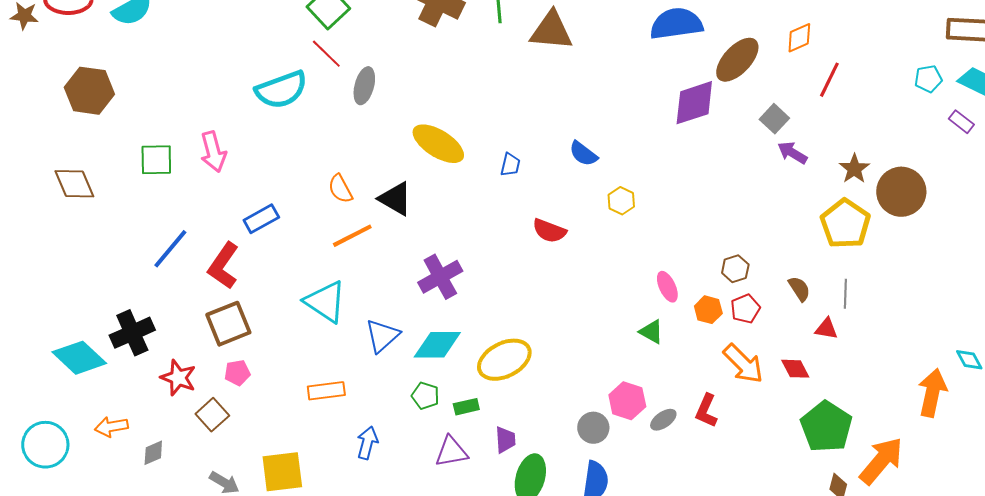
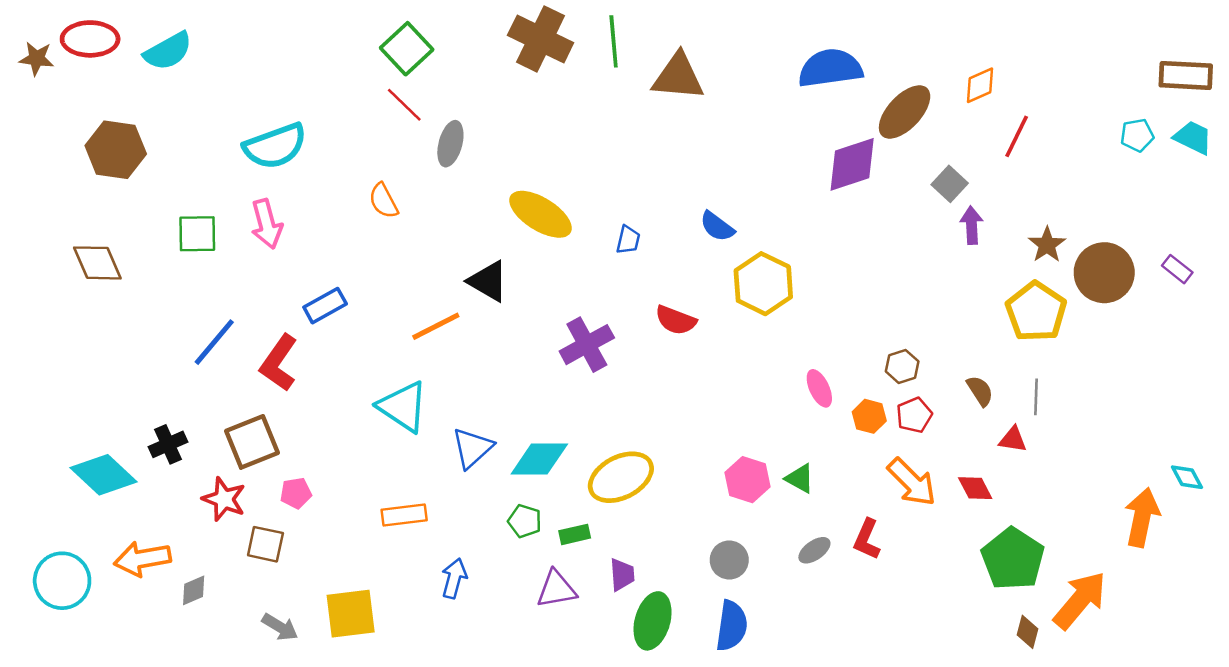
cyan semicircle: (281, 90) -> (275, 146), moved
purple rectangle: (961, 122) -> (1177, 269), moved
purple arrow: (792, 153) -> (971, 225), turned 56
orange semicircle: (340, 189) -> (383, 201), moved
yellow hexagon: (621, 201) -> (763, 284), size x1.8
purple cross: (440, 277) -> (587, 345), moved
brown square: (228, 324) -> (252, 442), moved
green triangle: (651, 332) -> (800, 478), moved
black cross: (132, 333) -> (168, 444), size x0.7
pink hexagon: (627, 401) -> (747, 480), moved
brown square: (212, 415) -> (265, 544), turned -36
orange arrow: (111, 427) -> (142, 559), size x1.4

